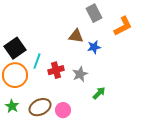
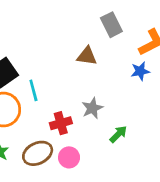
blue star: (94, 47) -> (140, 71), moved
cyan line: (37, 61) -> (33, 90), turned -35
red cross: (56, 70) -> (61, 123), moved

